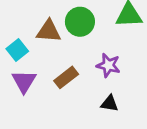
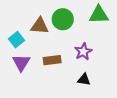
purple star: (108, 65) -> (83, 52), turned 30
brown rectangle: (66, 77) -> (52, 60), turned 30

